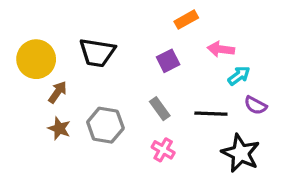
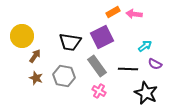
pink arrow: (221, 49) -> (134, 14), moved
black trapezoid: (97, 53) -> (70, 42), moved
purple square: (168, 61) -> (102, 37), size x1.6
gray rectangle: (160, 109) -> (97, 66), size x1.5

